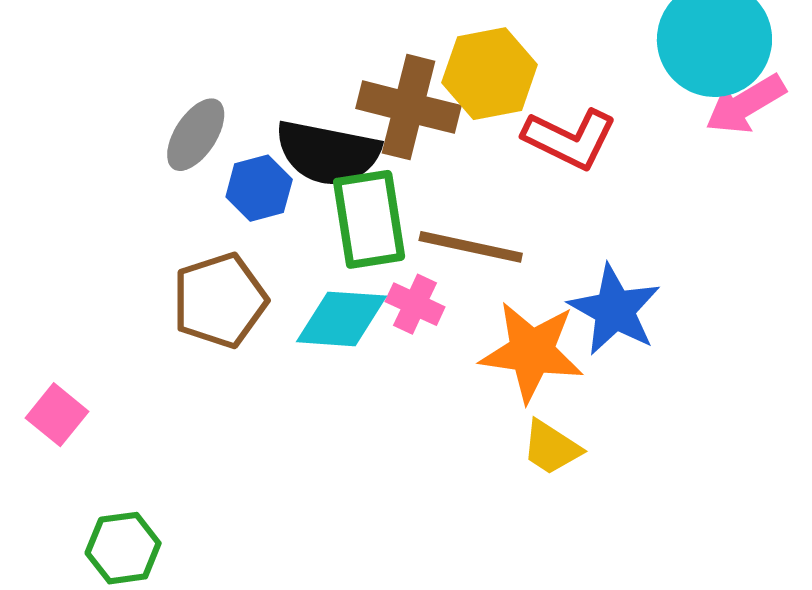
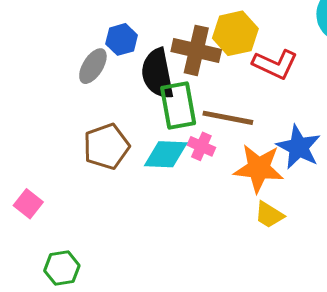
black semicircle: (328, 153) -> (157, 74), turned 69
blue hexagon: (259, 188) -> (122, 39), moved

